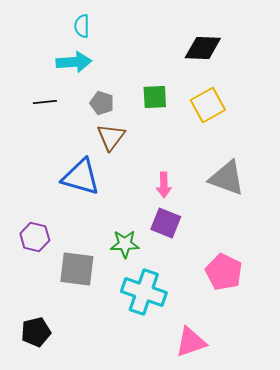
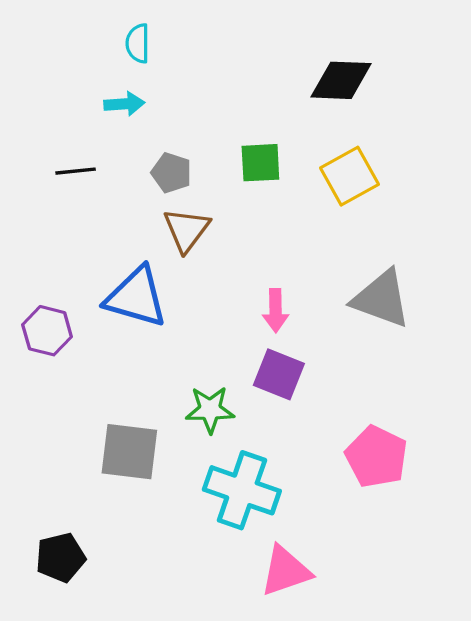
cyan arrow: (74, 62) -> (124, 104), size x0.7
purple hexagon: (35, 237) -> (47, 331), moved
pink triangle: (191, 342) -> (286, 571), moved

